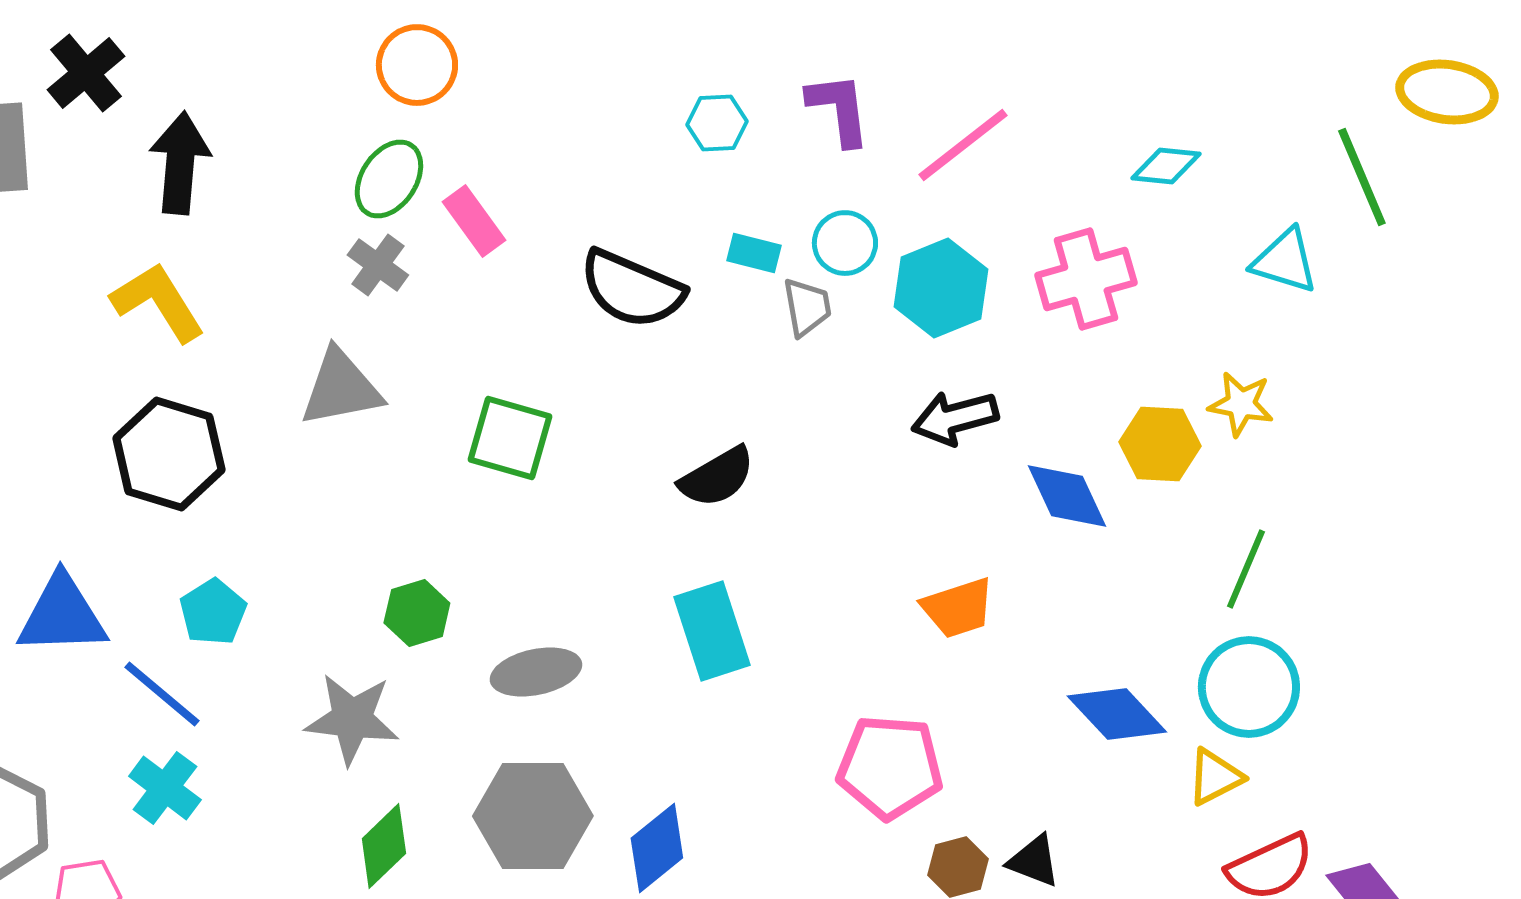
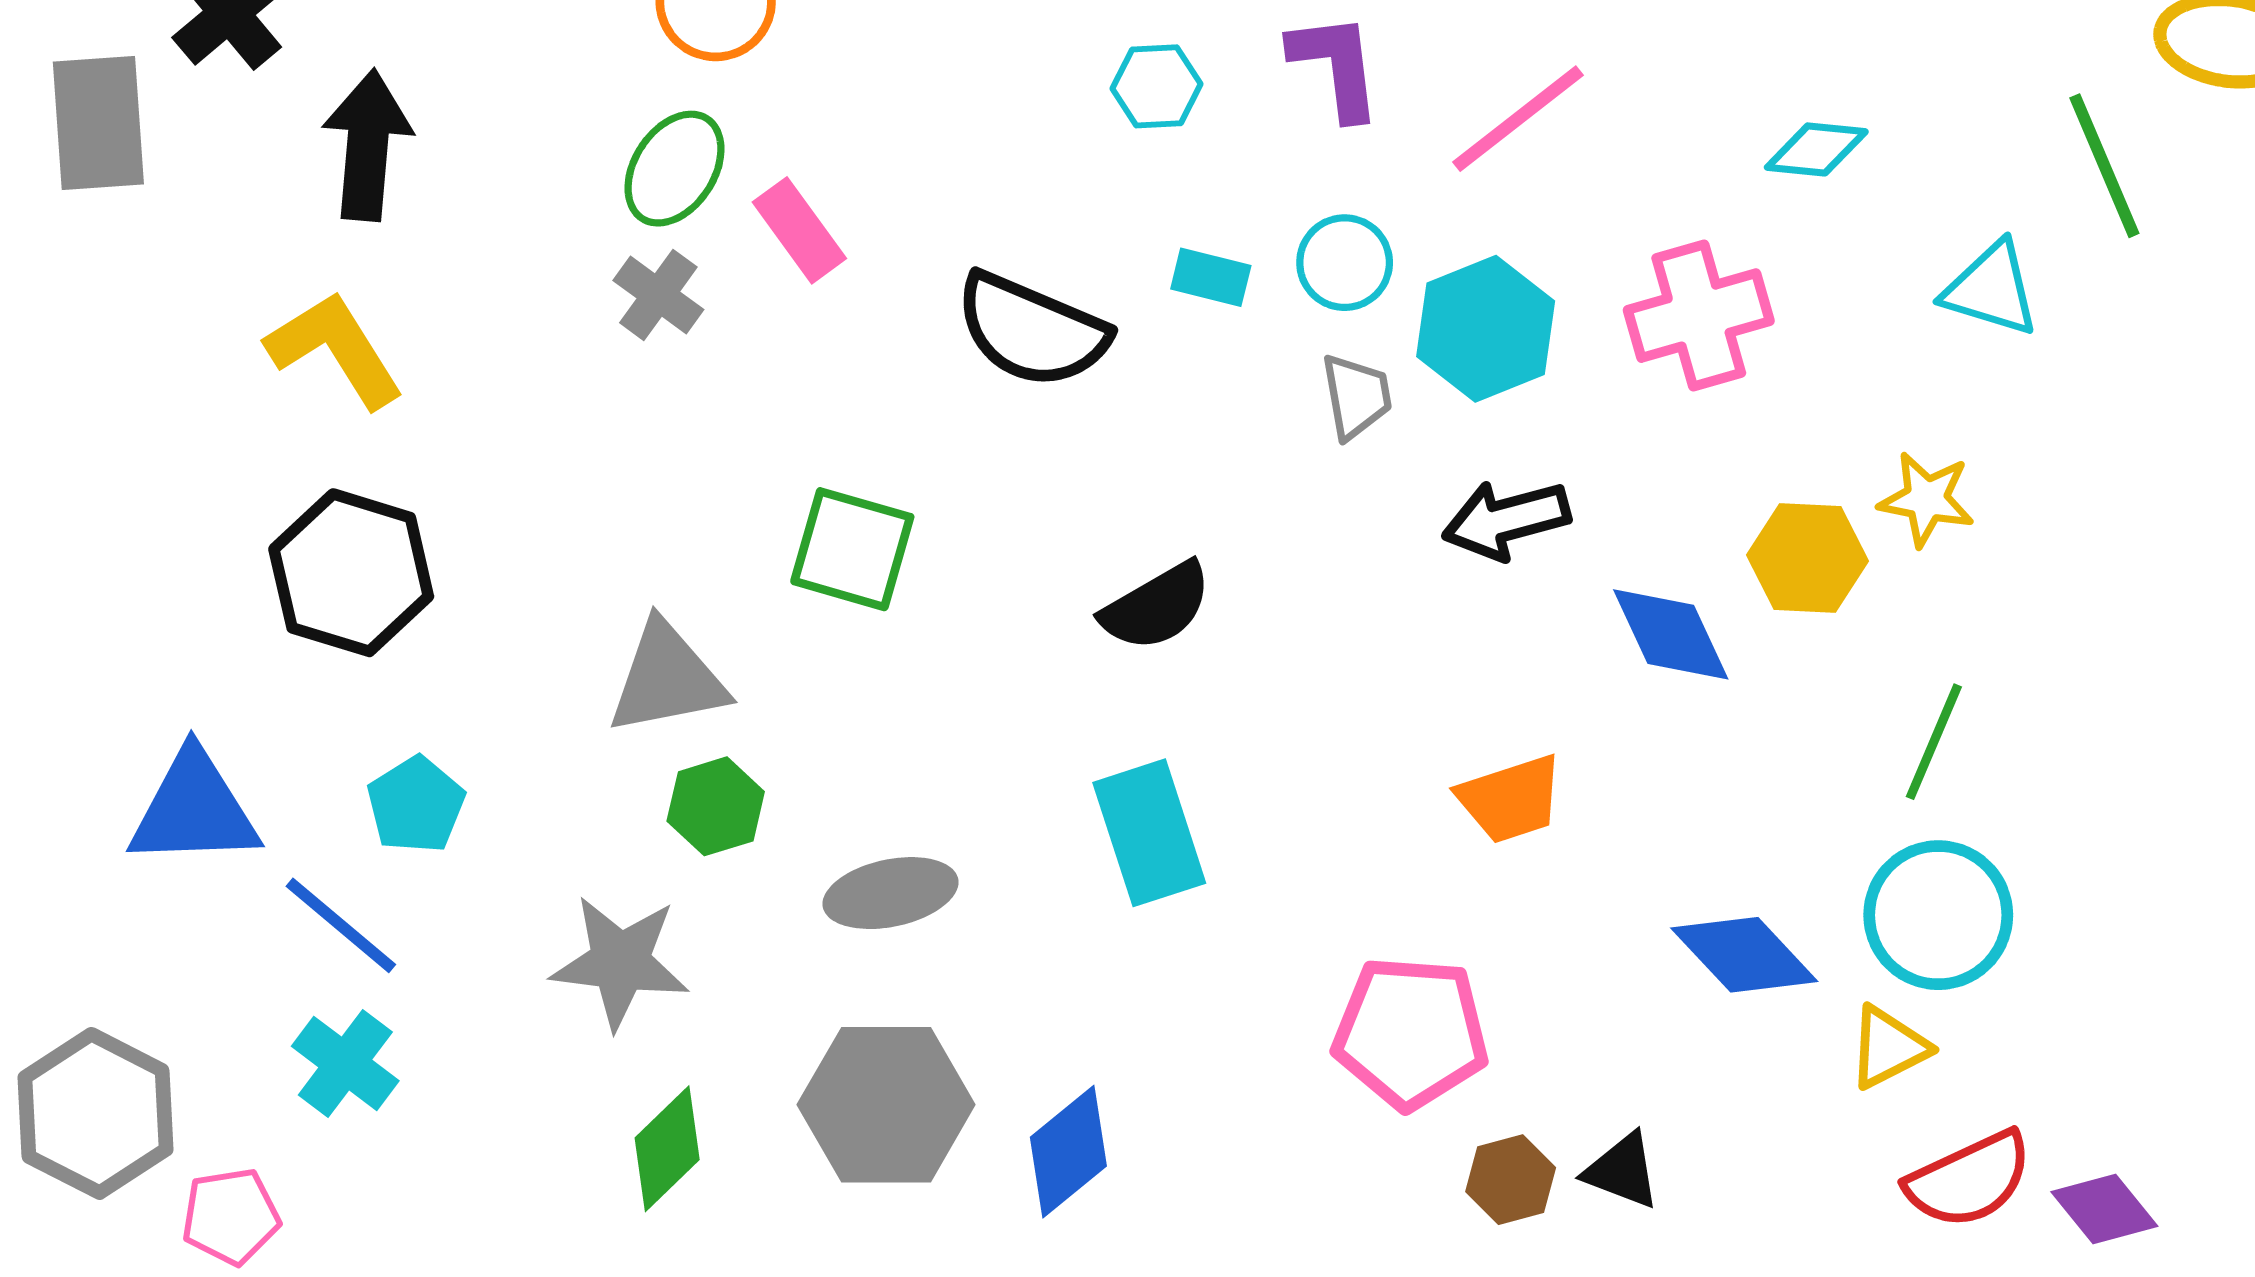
gray trapezoid: (807, 307) -> (1356, 396), moved
gray triangle: (341, 388) -> (667, 678), moved

